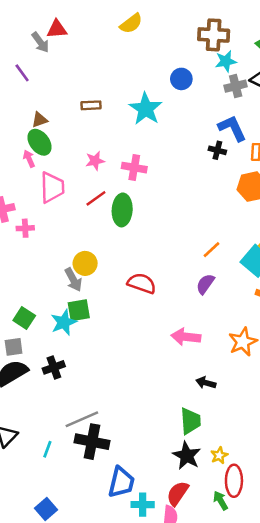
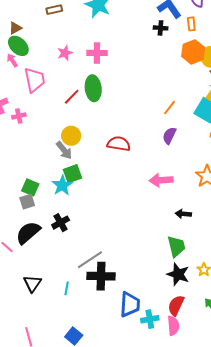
red line: (96, 198) -> (72, 97), moved
gray square: (14, 347) -> (27, 202), moved

